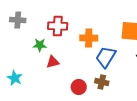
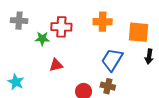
orange cross: (89, 38) -> (103, 22), moved
green star: (40, 45) -> (42, 39), moved

